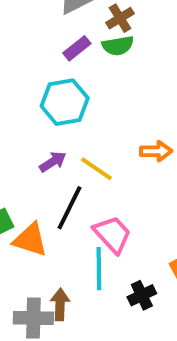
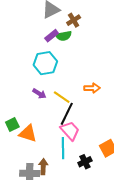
green semicircle: (118, 46) -> (64, 36), moved
purple arrow: (53, 162) -> (39, 94), turned 64
black line: (69, 208) -> (67, 114), moved

